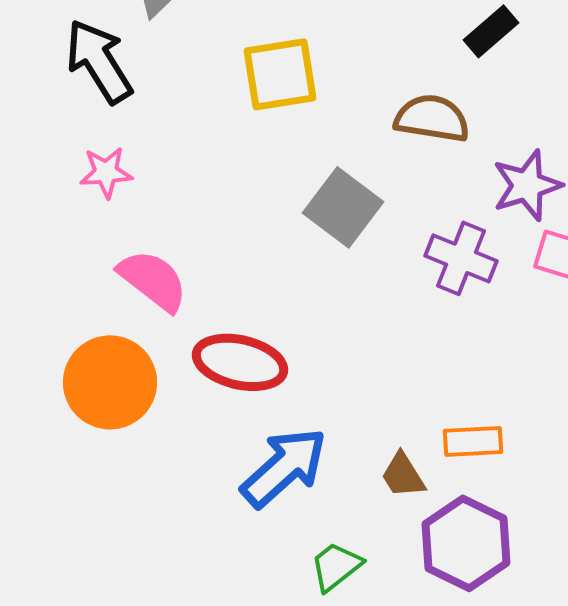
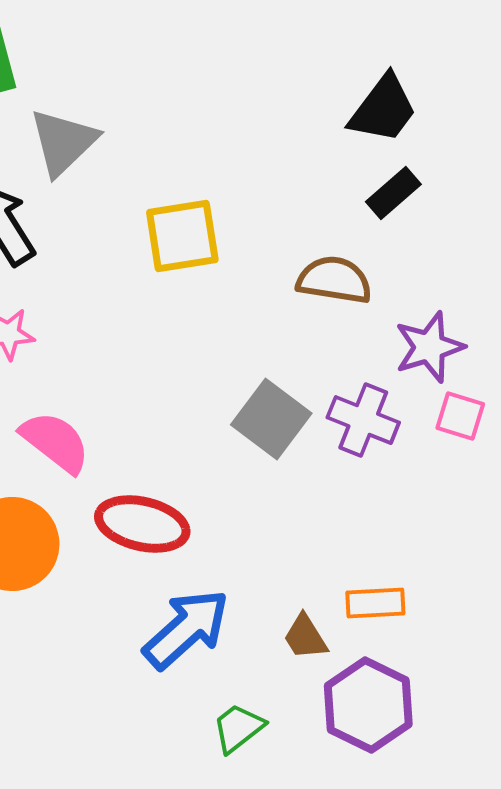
gray square: (343, 207) -> (271, 419), moved

